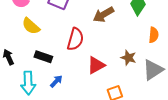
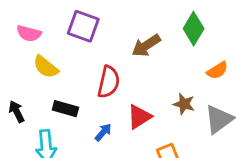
orange semicircle: (154, 35) -> (217, 70), turned 56
blue arrow: (56, 81) -> (103, 132), moved

